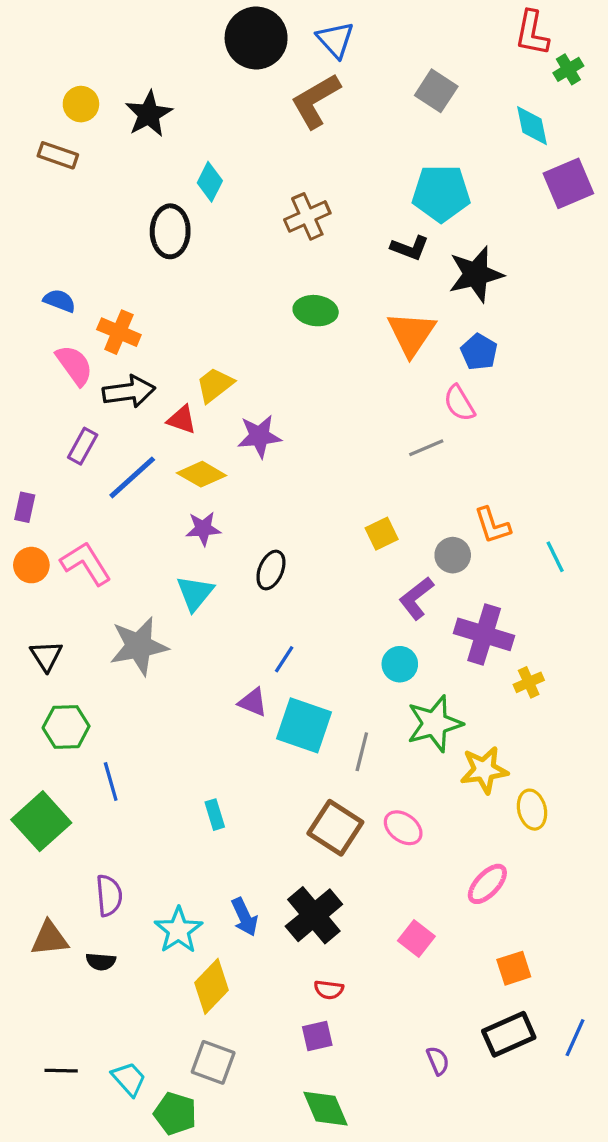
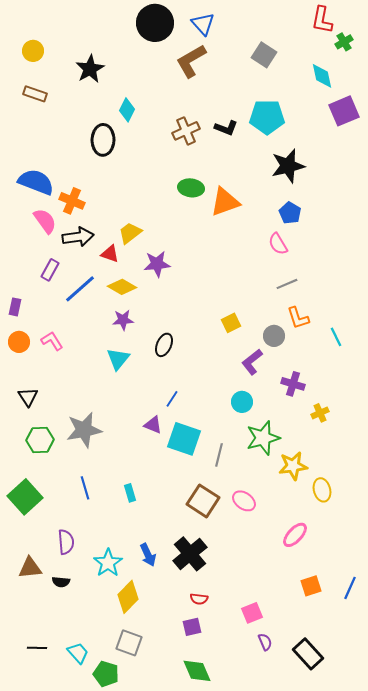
yellow circle: (81, 104) -> (33, 51), moved
black L-shape: (410, 248) -> (226, 128), moved
blue semicircle: (59, 301) -> (36, 182), size x1.8
orange triangle: (411, 334) -> (225, 202), moved, turned 36
gray line: (426, 448) -> (287, 284), moved
pink L-shape: (86, 563) -> (52, 341), size x0.7
purple cross: (484, 634) -> (293, 384), size x0.7
gray star: (139, 646) -> (84, 430), moved
blue line: (111, 781) -> (85, 488), moved
pink square: (416, 938) -> (252, 613), moved, turned 30
black rectangle: (509, 1034) -> (308, 654), moved, turned 72
blue line: (575, 1038) -> (350, 588), moved

